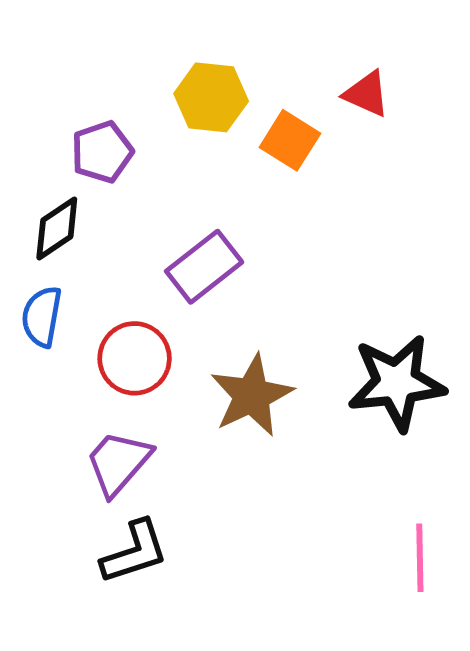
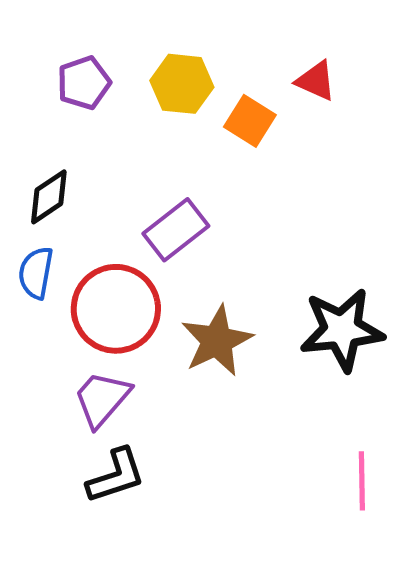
purple pentagon: (102, 152) -> (84, 83), moved
red circle: (135, 358) -> (116, 309), size x1.4

